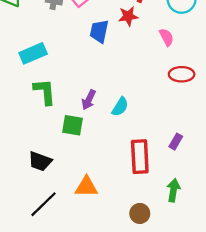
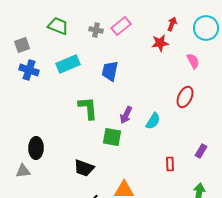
blue trapezoid: (99, 31) -> (110, 71), moved
cyan rectangle: (33, 53) -> (68, 64), moved
red ellipse: (182, 74) -> (185, 97), moved, turned -65
red rectangle: (140, 157) -> (170, 164), size x0.5

